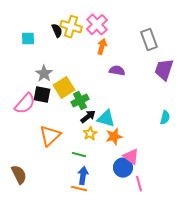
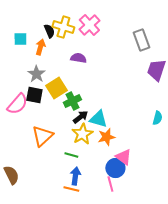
orange arrow: (102, 47) -> (40, 47), moved
purple semicircle: (117, 71) -> (78, 58), moved
yellow star: (90, 134) -> (82, 134), size x1.5
pink line: (139, 184) -> (110, 184), moved

